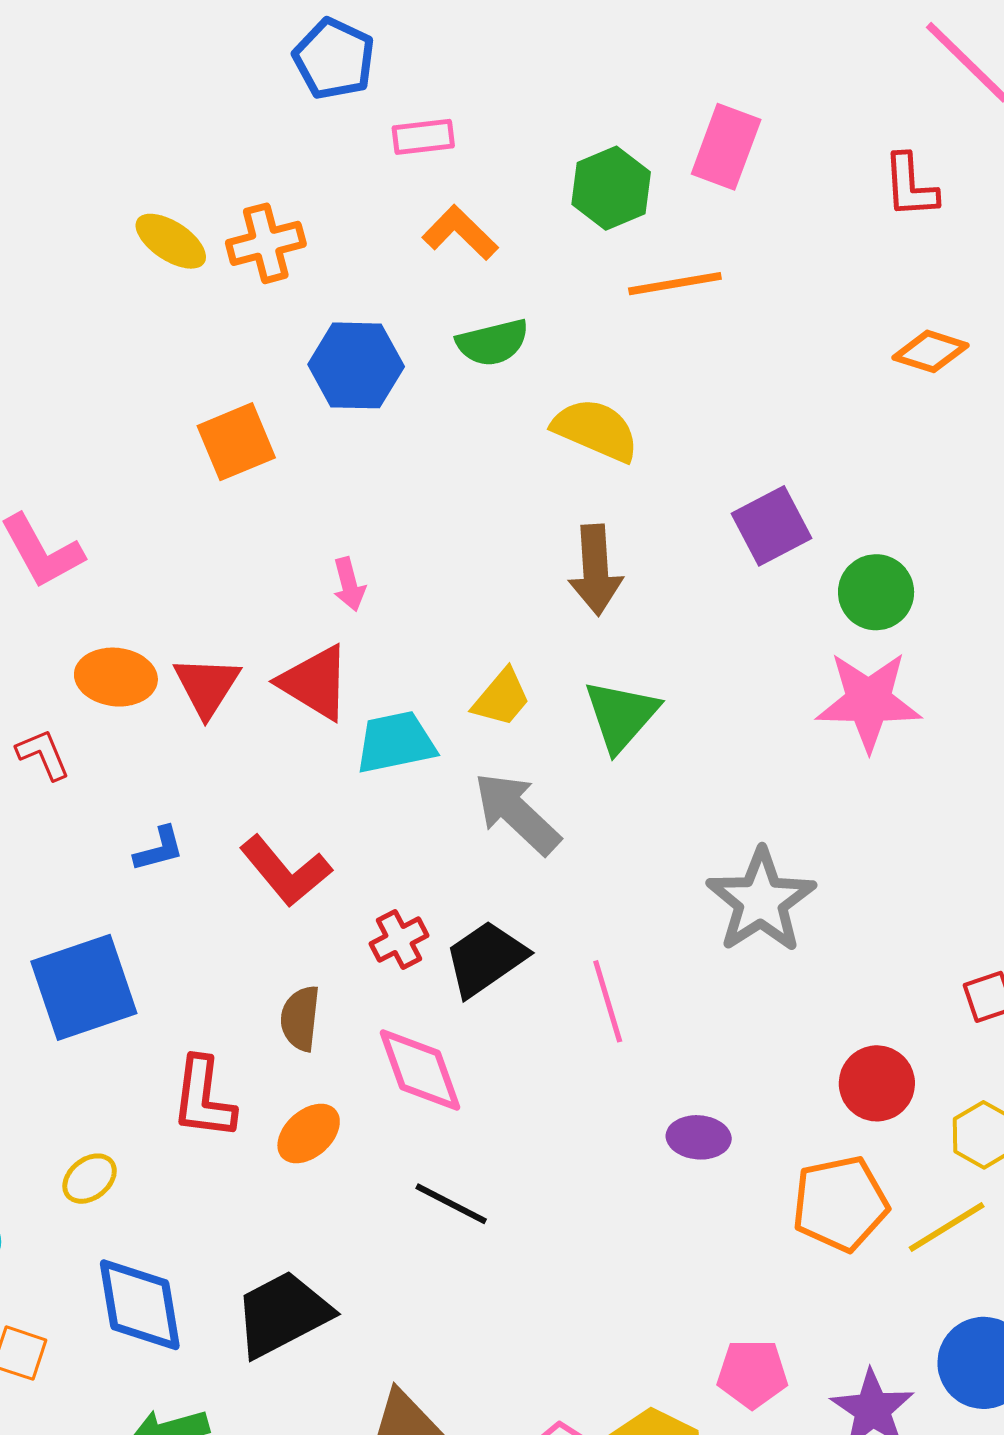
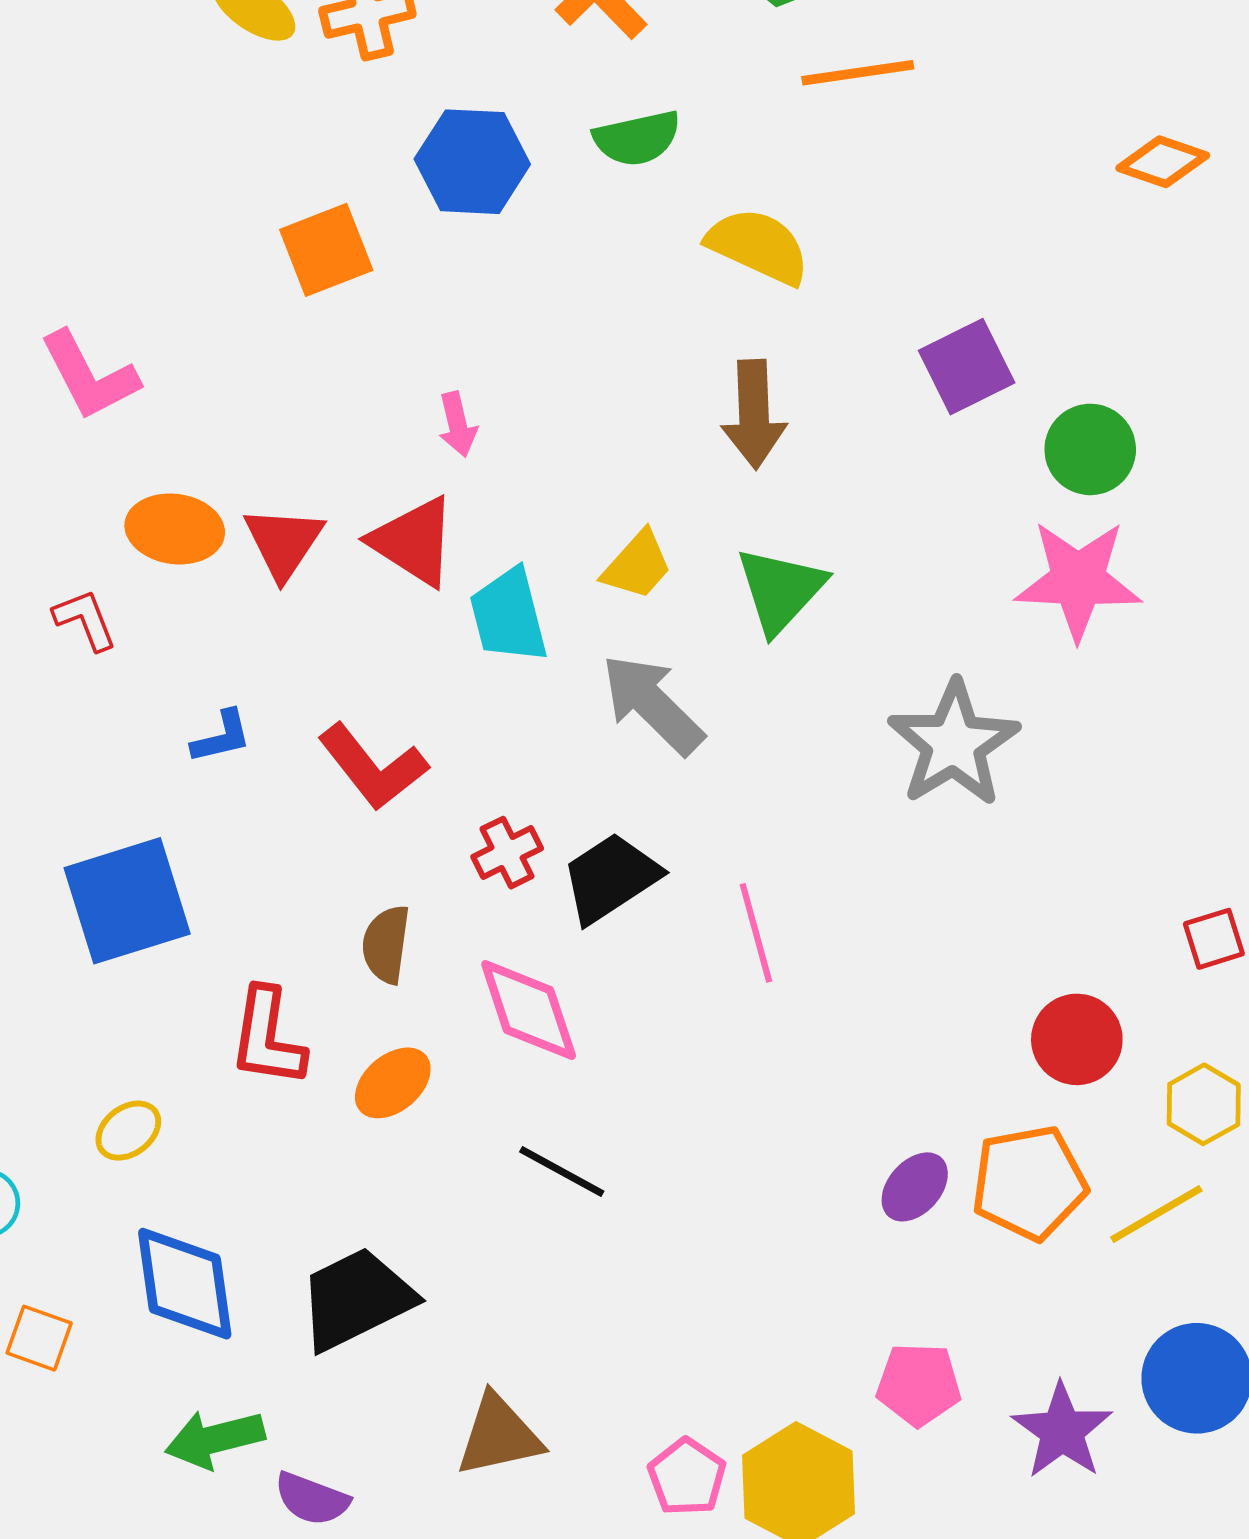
cyan trapezoid: (395, 742) -> (509, 616), turned -94
gray star: (761, 901) -> (954, 744), moved
purple ellipse: (699, 1137) -> (915, 1187), moved, turned -54

